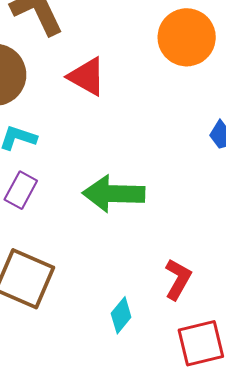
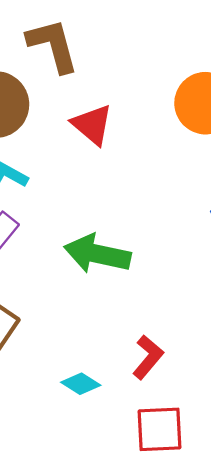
cyan diamond: (121, 315) -> (81, 384), turned 72

